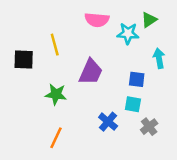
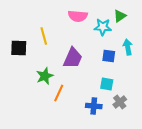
blue square: (137, 79) -> (109, 56), moved
green star: (56, 94) -> (45, 76), turned -30
blue cross: (108, 122) -> (94, 106), moved, turned -35
orange line: (56, 138) -> (59, 93), moved

